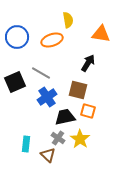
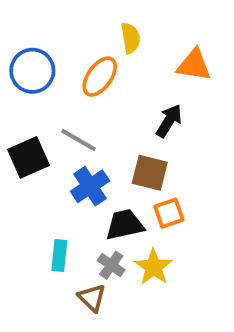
orange ellipse: (52, 40) -> (100, 77), turned -35
orange square: (88, 111) -> (169, 213), turned -35
cyan rectangle: (26, 144) -> (59, 255), moved

